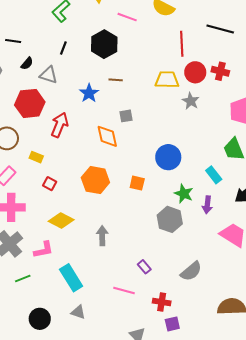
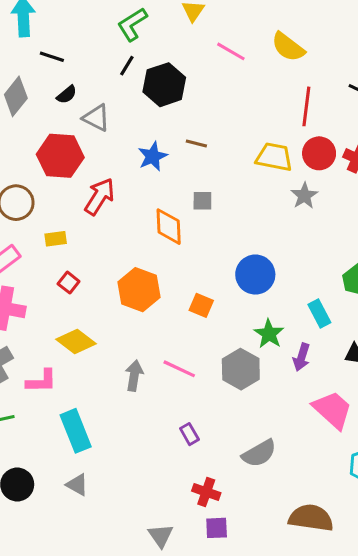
black hexagon: (104, 44) -> (164, 85), moved
black line: (63, 48) -> (127, 66), moved
yellow rectangle: (36, 157) -> (56, 239), turned -40
pink line: (124, 290) -> (179, 369), moved

